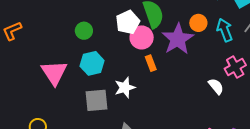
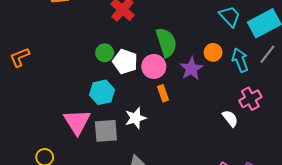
white pentagon: (128, 22) -> (125, 62), moved, turned -30
green circle: (84, 31) -> (105, 53), moved
purple star: (178, 39) -> (191, 69), size x0.7
pink triangle: (54, 73) -> (77, 122), moved

